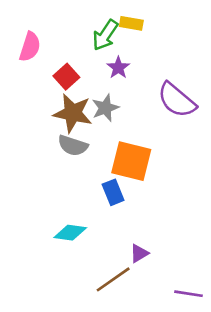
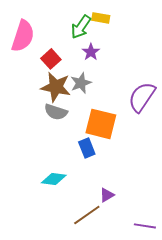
pink semicircle: (30, 47) -> (23, 36), size x1.4
purple semicircle: (177, 100) -> (142, 97), moved, turned 84

